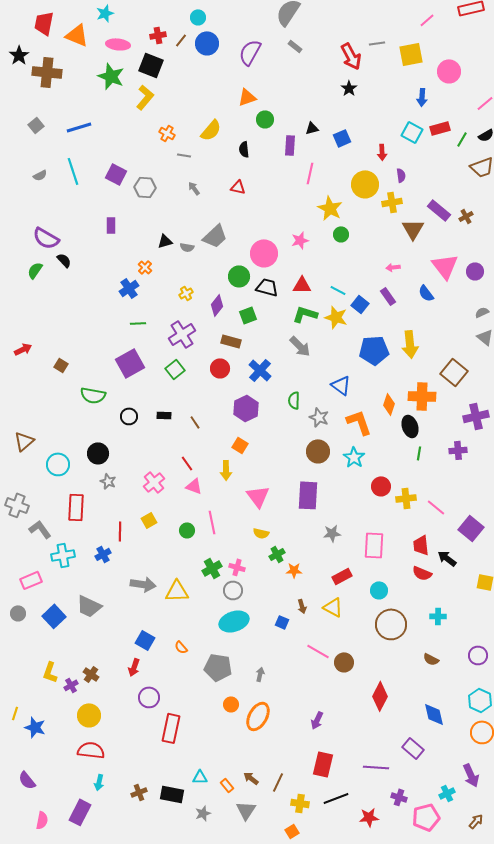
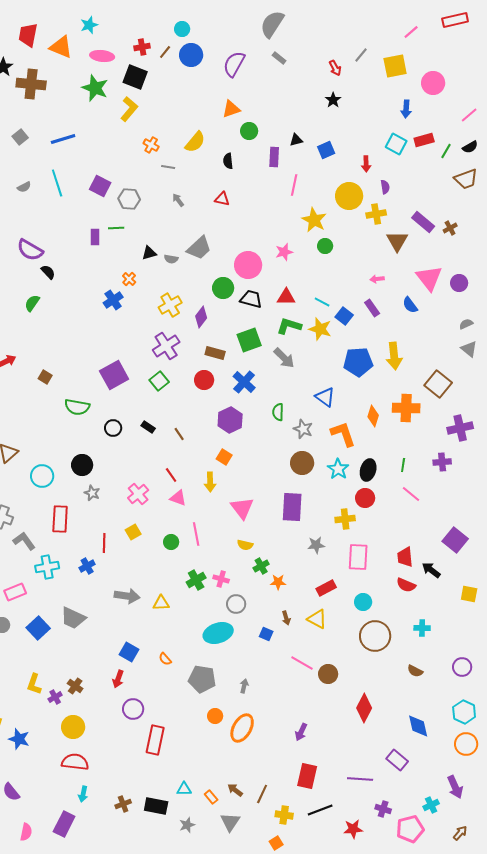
gray line: (377, 43) -> (361, 55), turned -42
red arrow: (351, 56) -> (335, 68), size x0.6
green semicircle: (35, 270) -> (32, 303), moved
yellow cross: (186, 293) -> (170, 305), size x1.6
green square: (248, 315) -> (249, 340), moved, size x1.4
green line: (138, 323) -> (116, 228), moved
black rectangle: (164, 415) -> (148, 427), turned 32
black ellipse: (410, 426) -> (368, 470), moved, turned 35
yellow cross: (406, 498) -> (345, 519), moved
pink line: (436, 507) -> (411, 494), moved
gray circle: (233, 590) -> (236, 604), moved
yellow triangle: (177, 591) -> (161, 603), size x0.7

